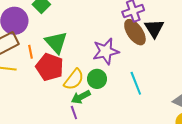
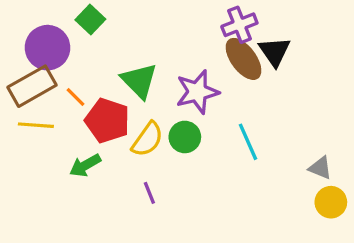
green triangle: (56, 42) -> (139, 81), moved
orange line: (31, 52) -> (75, 97), turned -32
green arrow: (81, 97) -> (85, 165), moved

